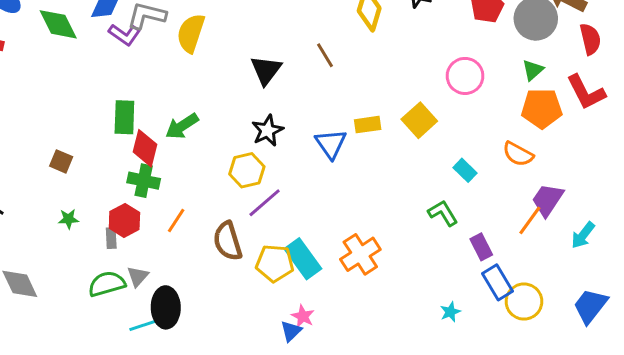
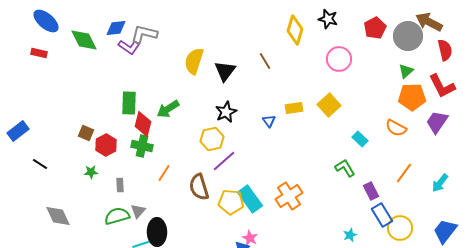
yellow semicircle: (191, 33) -> (194, 61), moved
pink circle: (465, 76) -> (339, 59), moved
blue triangle: (331, 144) -> (269, 121), size x0.6
purple trapezoid: (548, 200) -> (437, 122), moved
red hexagon: (124, 220) -> (106, 145), moved

